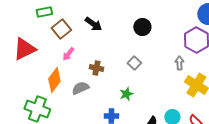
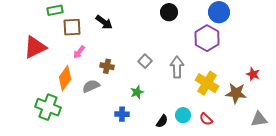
black circle: (142, 27) -> (169, 12), moved
brown square: (61, 29) -> (72, 27), turned 36
gray arrow: (179, 63) -> (177, 67), moved, size x1.5

